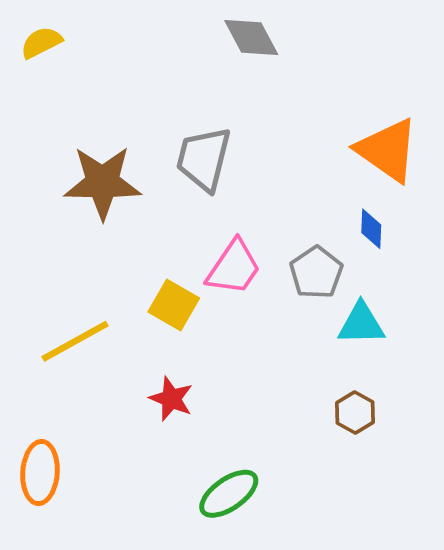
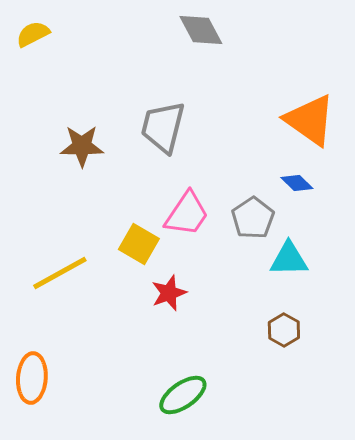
brown star: (102, 182) -> (82, 146), size x0.7
blue diamond: (371, 229) -> (297, 183), turned -48
red star: (171, 399) -> (169, 293), moved, turned 30

